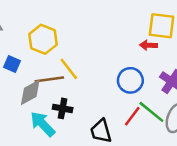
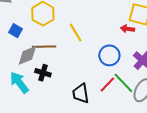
yellow line: (69, 69) -> (76, 33), moved
black cross: (63, 108) -> (43, 73), moved
cyan arrow: (43, 124) -> (19, 83), moved

